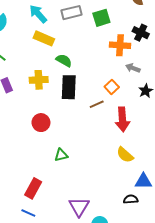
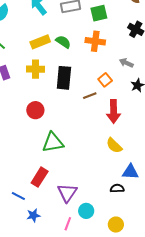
yellow rectangle: (44, 38) -> (40, 42), moved, turned -48
orange cross: (120, 45) -> (95, 41), moved
green semicircle: (64, 60) -> (63, 42), moved
green triangle: (61, 155) -> (53, 142), size x1.6
red rectangle: (33, 188) -> (40, 177), moved

